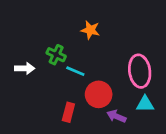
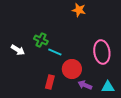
orange star: (90, 30) -> (79, 10), moved
white arrow: (25, 68) -> (18, 50), turned 32
cyan triangle: (145, 104) -> (108, 87), moved

